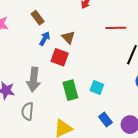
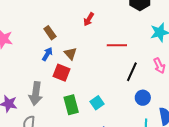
brown rectangle: (38, 18) -> (50, 33), moved
cyan square: (97, 88) -> (97, 103), turned 32

